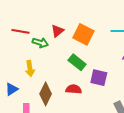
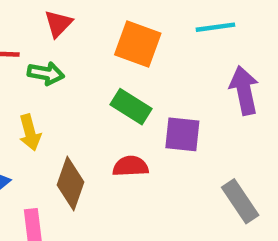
red triangle: (58, 31) -> (58, 24), moved

